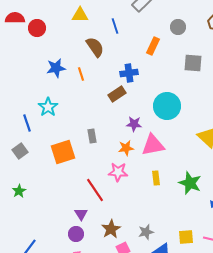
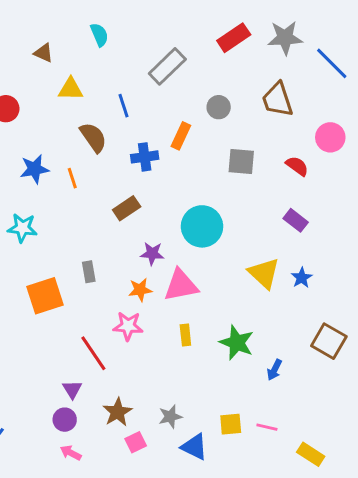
blue cross: (129, 73) -> (145, 157), moved
cyan star: (48, 107) -> (22, 228), turned -30

